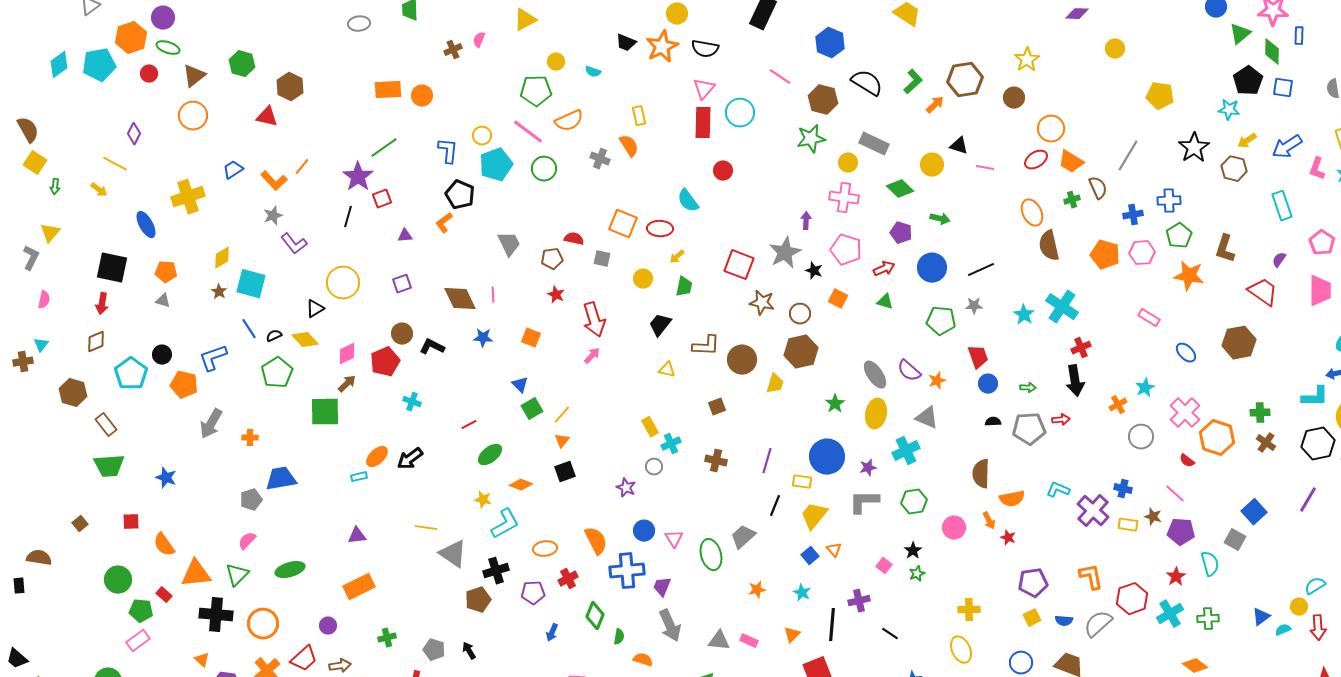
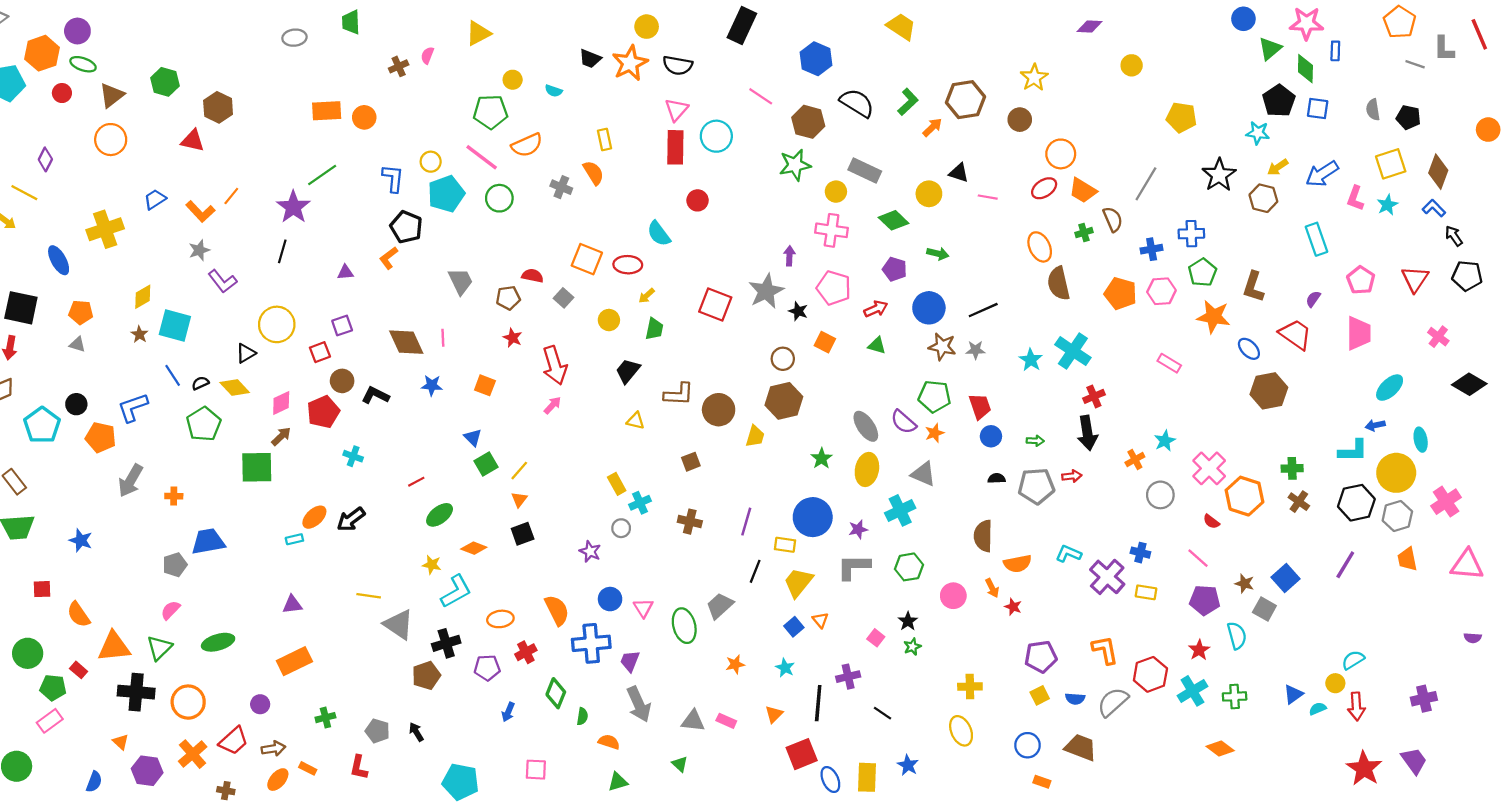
red square: (382, 199) -> (320, 352), moved
gray square: (602, 259) -> (564, 298), turned 30
brown star: (762, 303) -> (942, 347), moved
green pentagon: (941, 321) -> (934, 396), moved
blue ellipse: (1186, 353) -> (1249, 349), moved
brown star: (1153, 517) -> (1245, 584), moved

